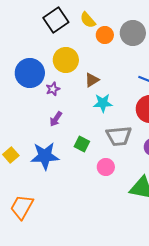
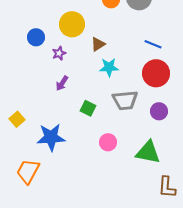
blue circle: (30, 73) -> (36, 37), size x0.6
blue star: (45, 156) -> (51, 137), moved
pink circle: (106, 167) -> (108, 142), moved

